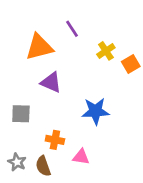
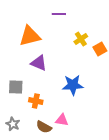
purple line: (72, 29) -> (59, 14), moved, turned -56
orange cross: (55, 140) -> (36, 101), moved
brown semicircle: (43, 166) -> (44, 127), moved, turned -42

